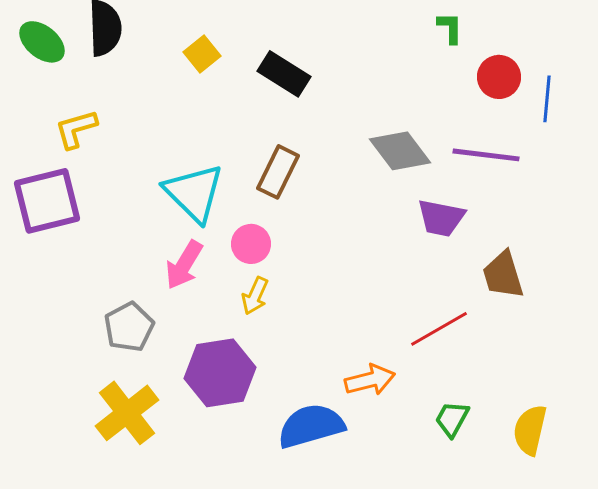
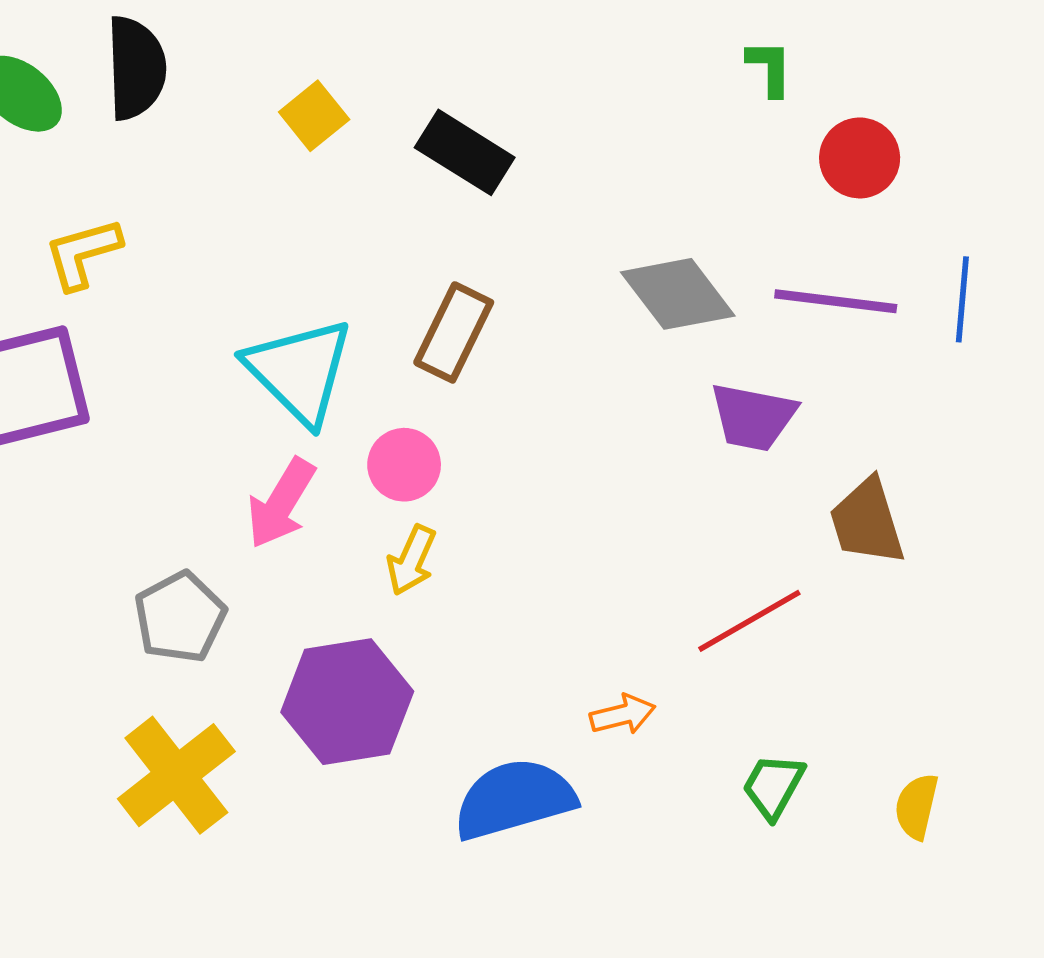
blue line: (547, 99) -> (962, 299), moved
orange arrow: (370, 380) -> (623, 715), size x0.7
yellow semicircle: (530, 430) -> (917, 806), size x0.7

